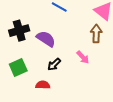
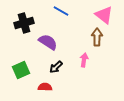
black cross: (19, 31) -> (24, 23), moved
pink arrow: (83, 57) -> (84, 60), turned -128

